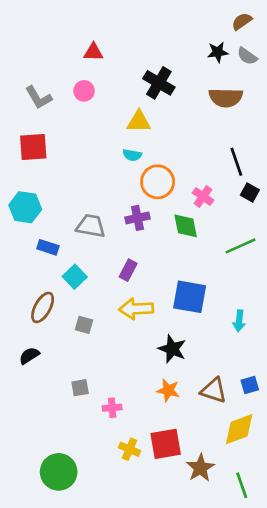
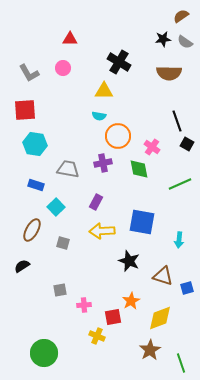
cyan hexagon: (25, 207) -> (35, 144), moved
orange star: (168, 390) -> (131, 301), moved, turned 30
brown triangle: (214, 390) -> (163, 276), moved
yellow diamond: (239, 429) -> (160, 318), moved
red square: (166, 444) -> (113, 317), moved, size x0.7

